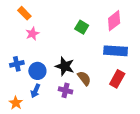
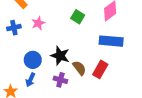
pink star: (32, 34) -> (38, 23), moved
blue cross: (17, 64) -> (14, 28), moved
red rectangle: (117, 79) -> (100, 69), moved

